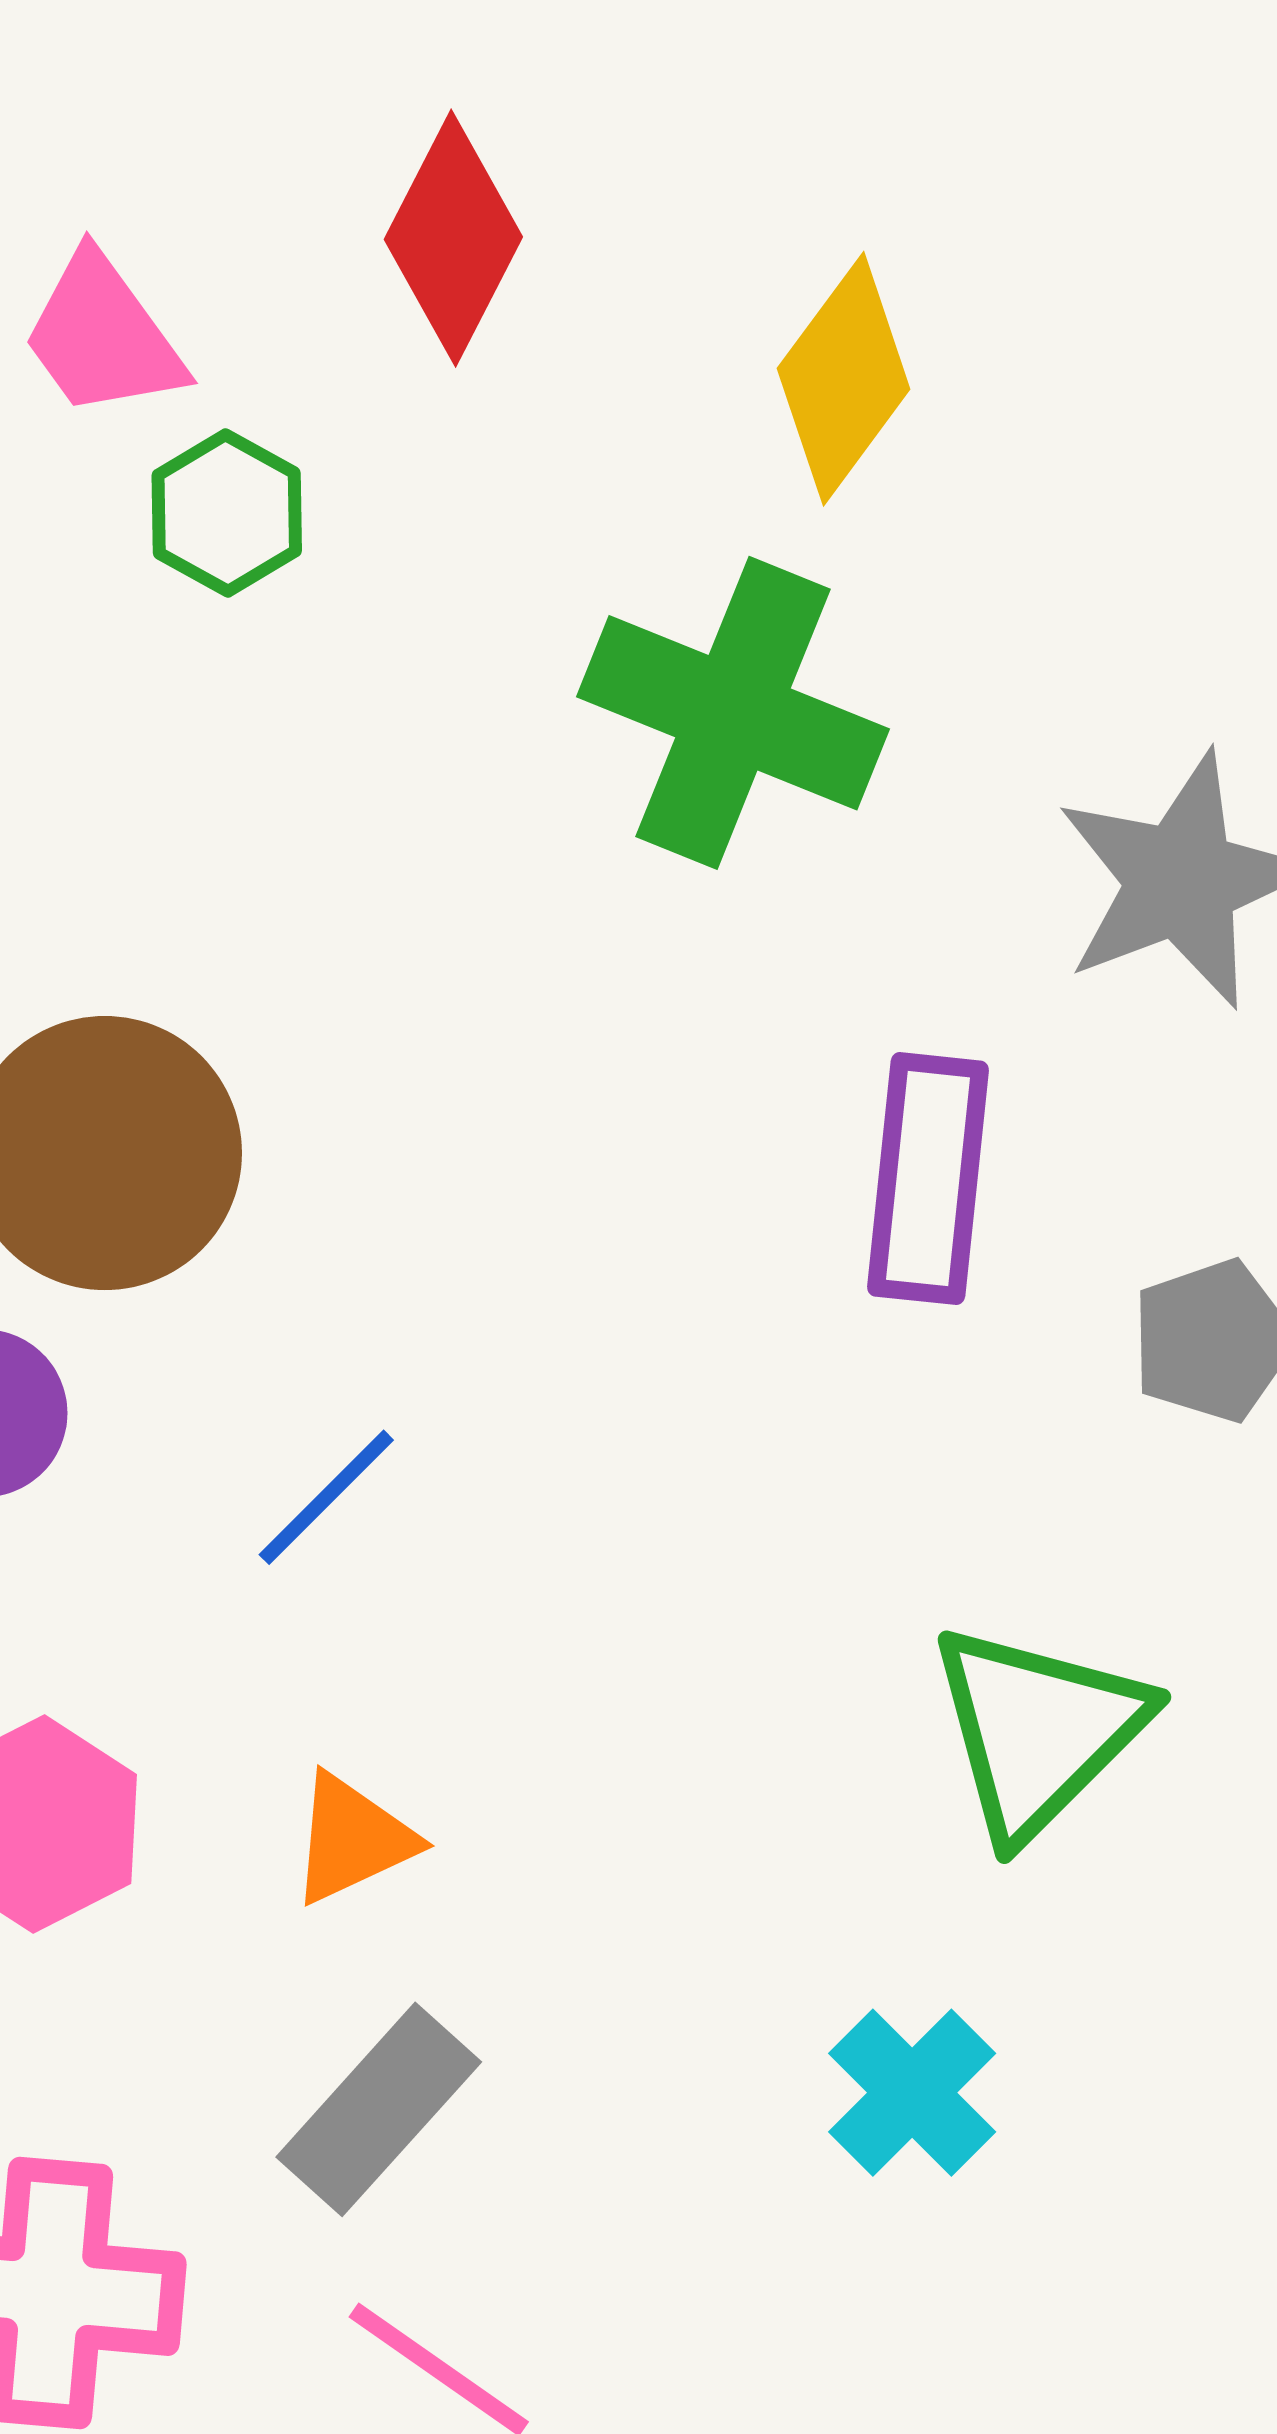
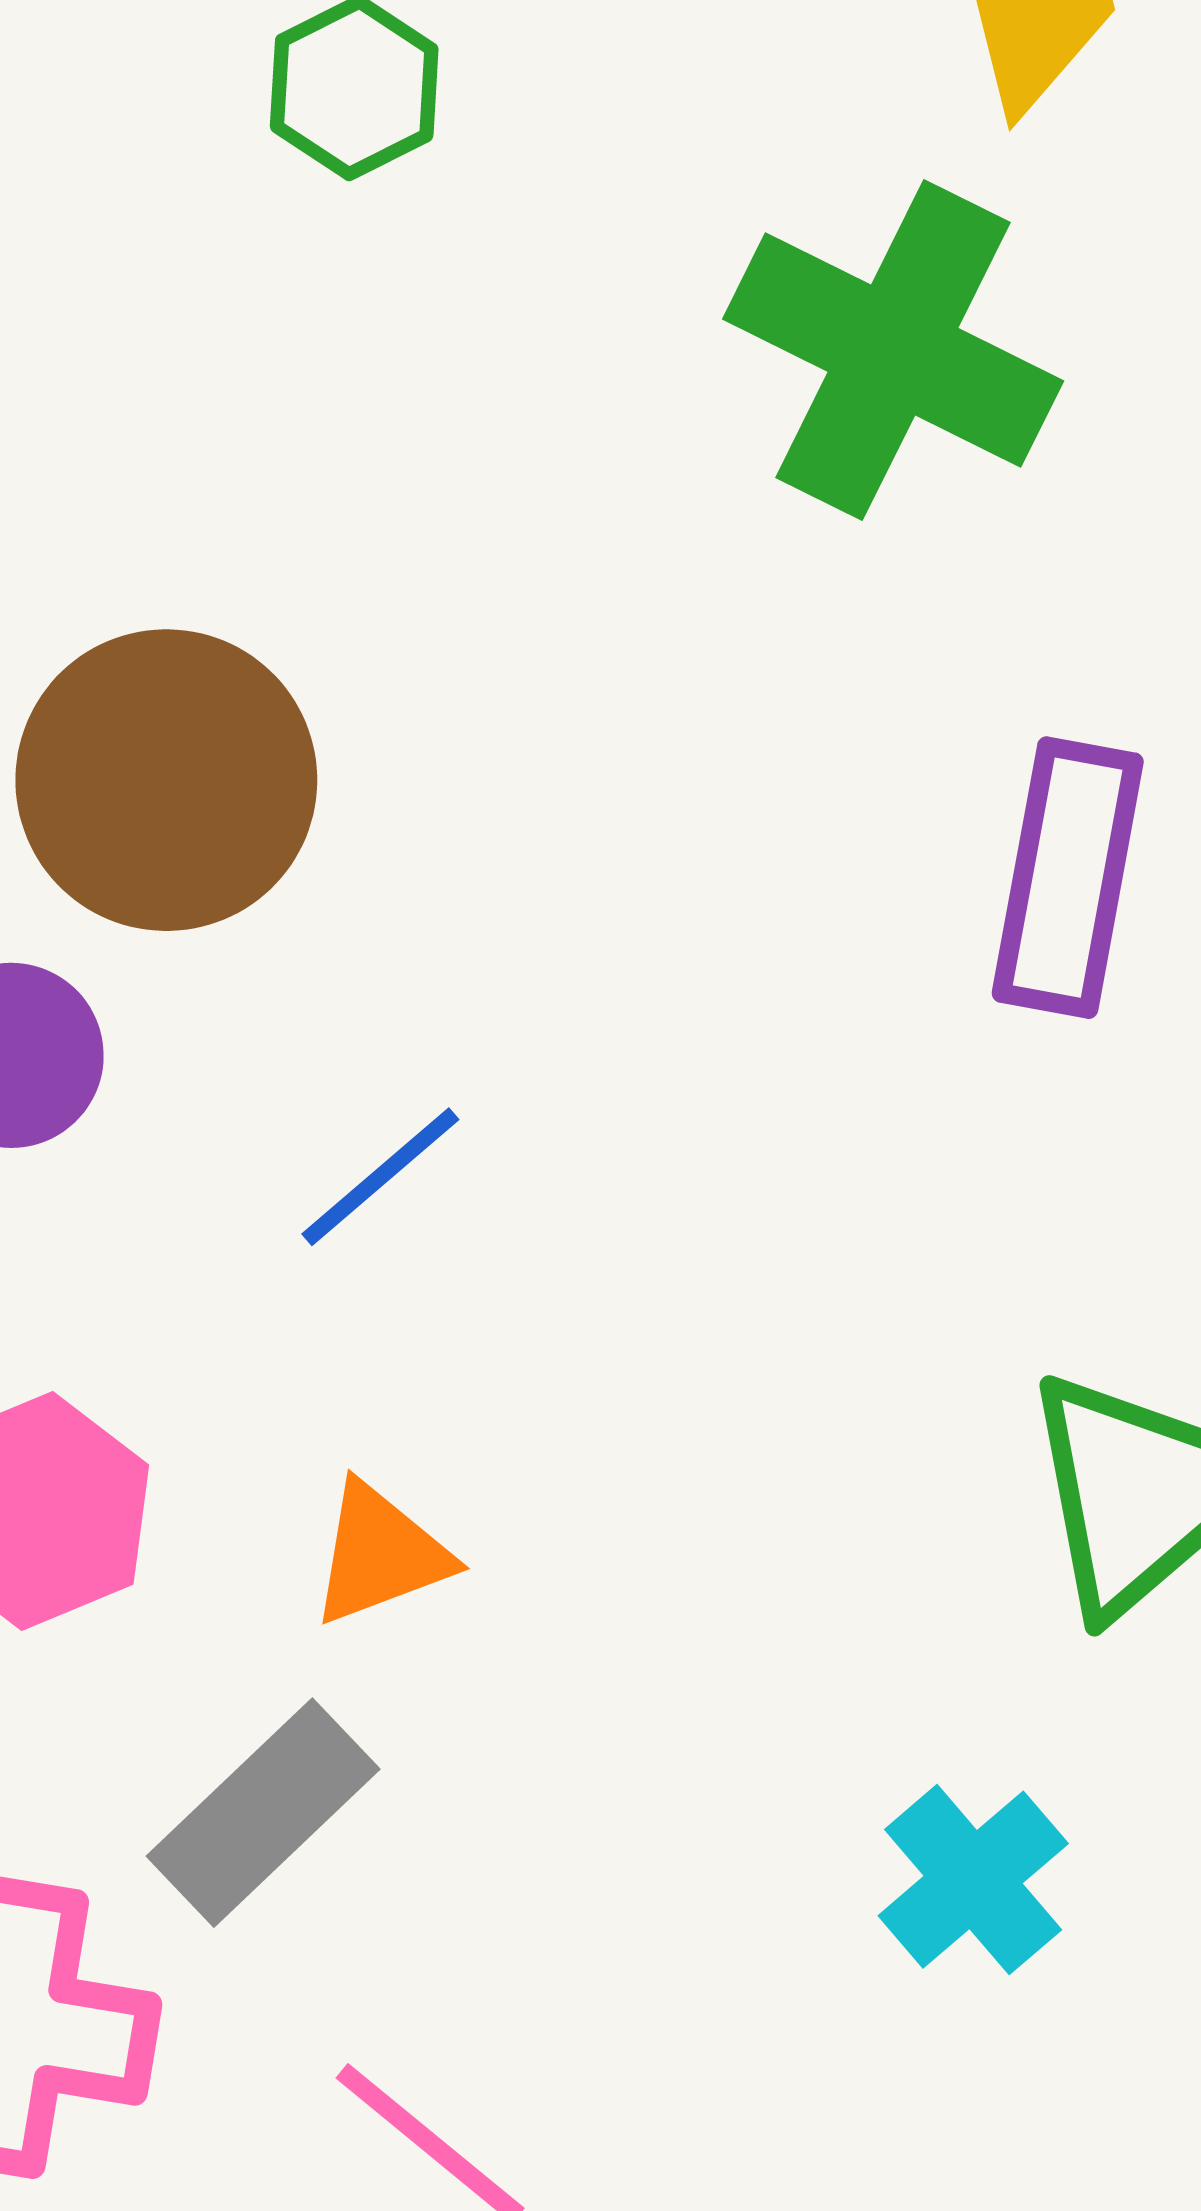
gray rectangle: (379, 2109) -> (263, 1813), moved

